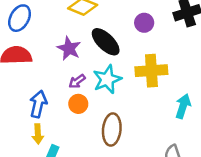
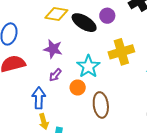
black ellipse: (106, 42) -> (84, 23), moved
purple arrow: (77, 81) -> (55, 75), moved
orange circle: (78, 104) -> (78, 87), moved

